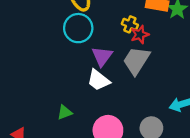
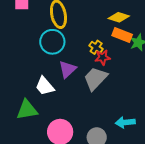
white trapezoid: (98, 80) -> (45, 86), moved
green triangle: (65, 112) -> (27, 110), size x1.6

